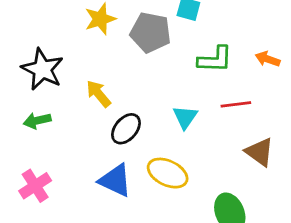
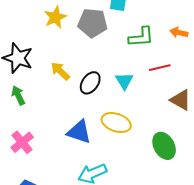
green arrow: (37, 121) -> (18, 95), turned 84
black ellipse: (126, 129) -> (90, 83), moved

